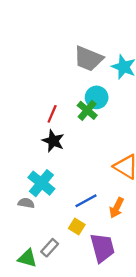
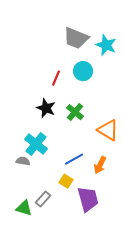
green cross: (87, 110) -> (75, 112), moved
red line: (52, 114) -> (56, 78), moved

